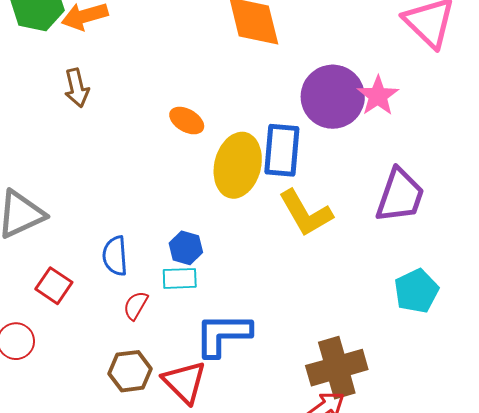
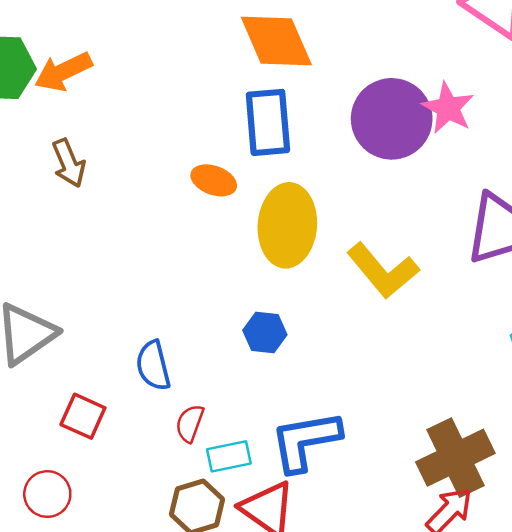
blue rectangle: (282, 150) -> (268, 122), moved
blue hexagon: (186, 248) -> (265, 332), moved
cyan rectangle: (180, 278) -> (229, 456), moved

